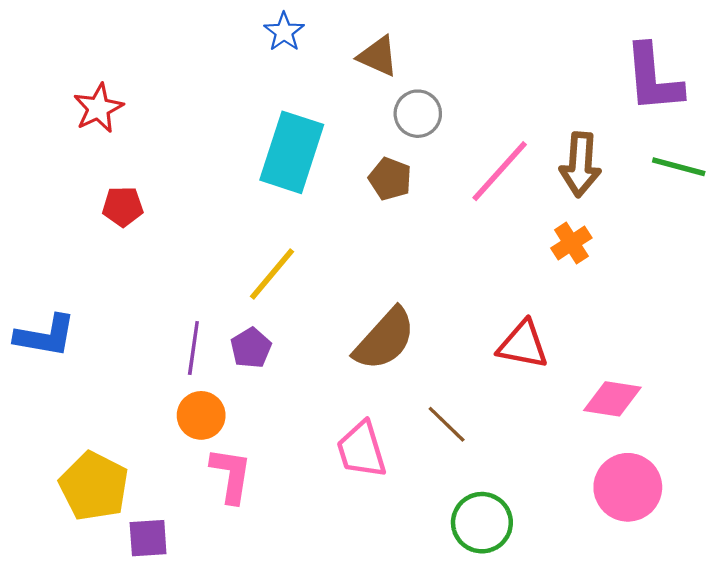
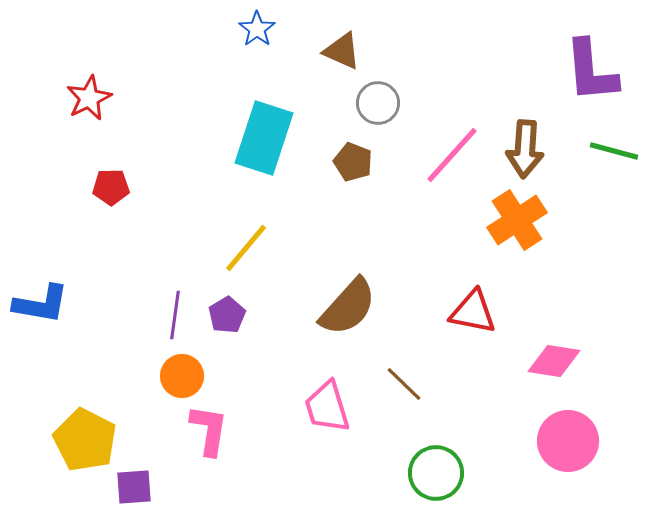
orange cross: (571, 243) -> (517, 220), size x1.6

